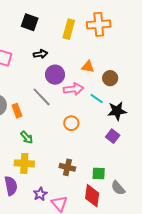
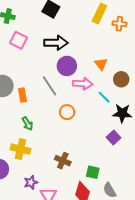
orange cross: (99, 24) -> (119, 24), size x0.6
yellow rectangle: (69, 29) -> (99, 13), moved
black arrow: (40, 54) -> (56, 43), size x1.6
orange triangle: (88, 67) -> (101, 64), turned 32
orange circle: (71, 123) -> (67, 112), moved

